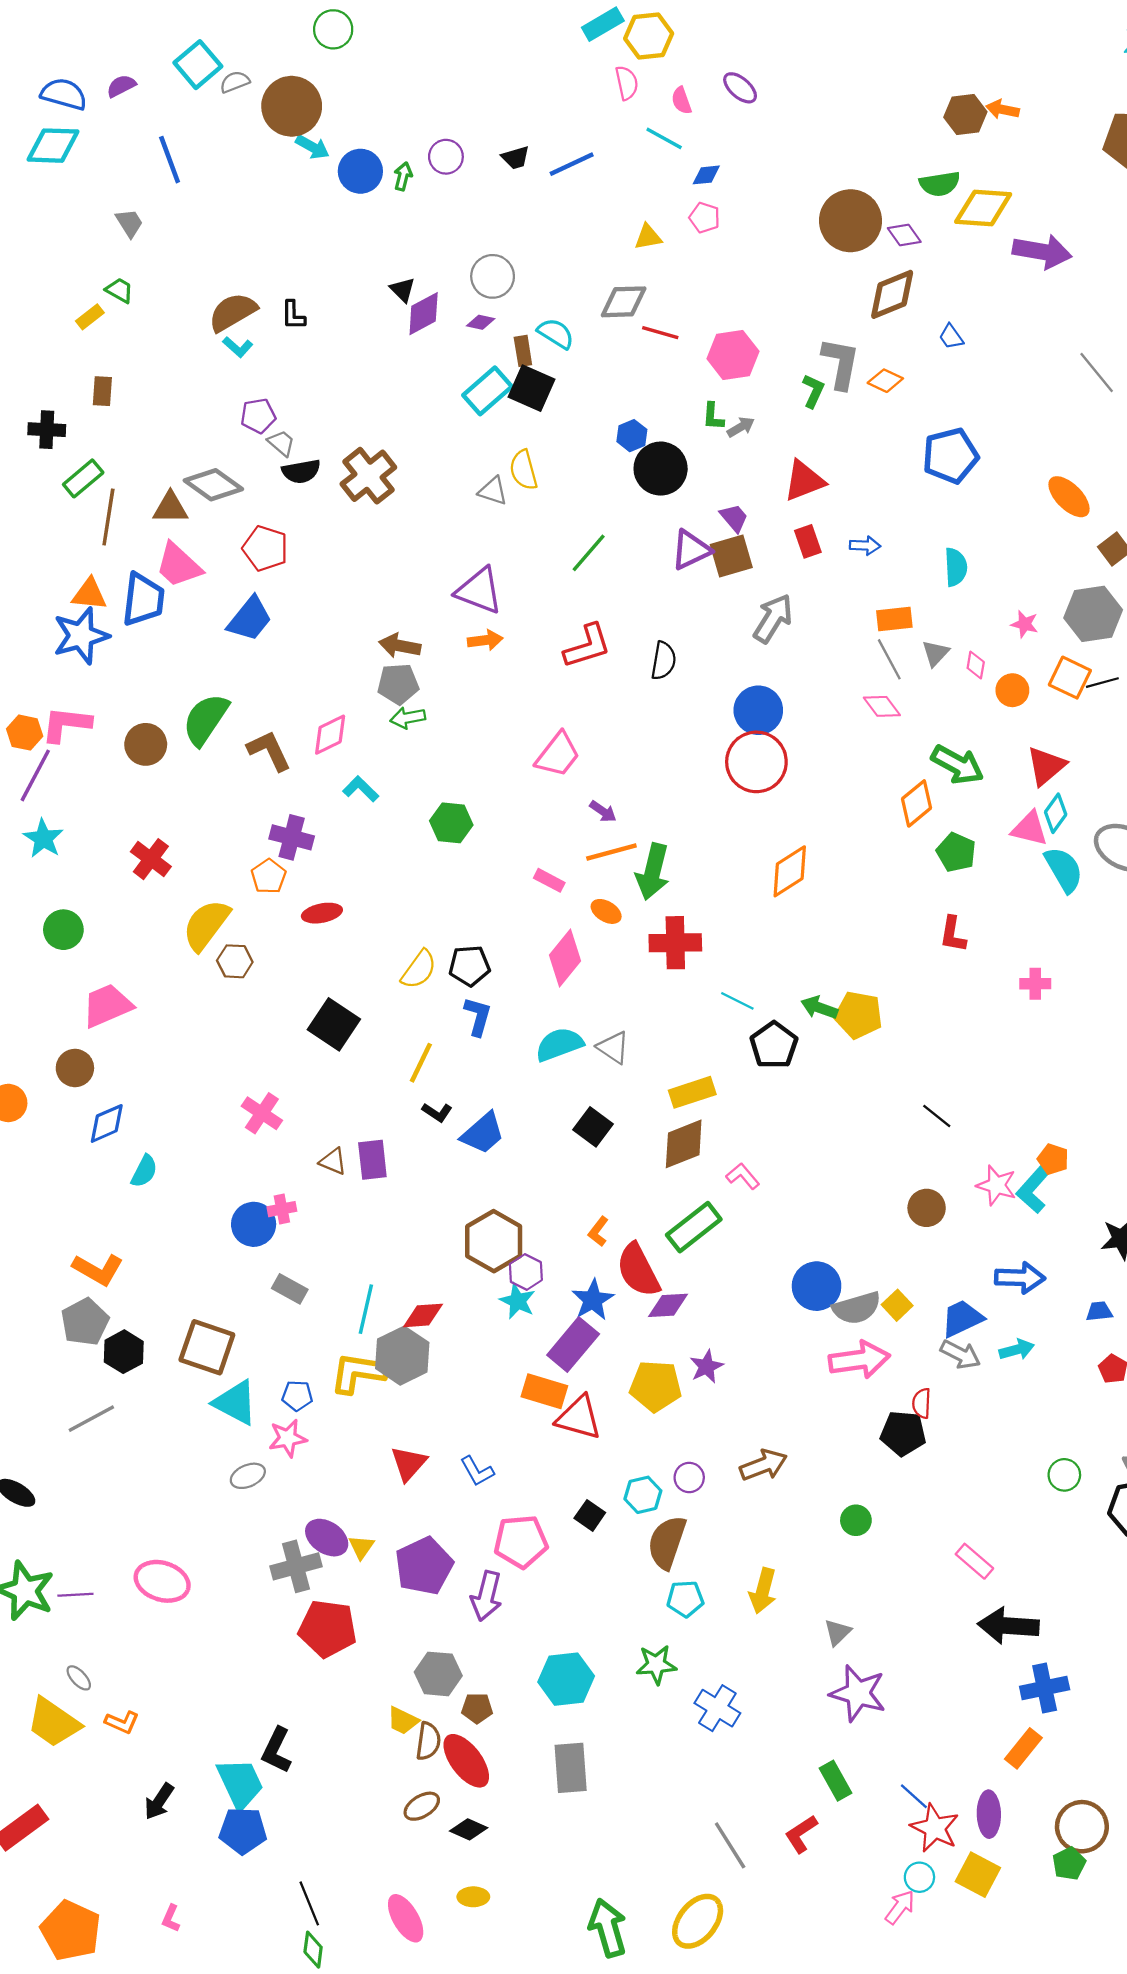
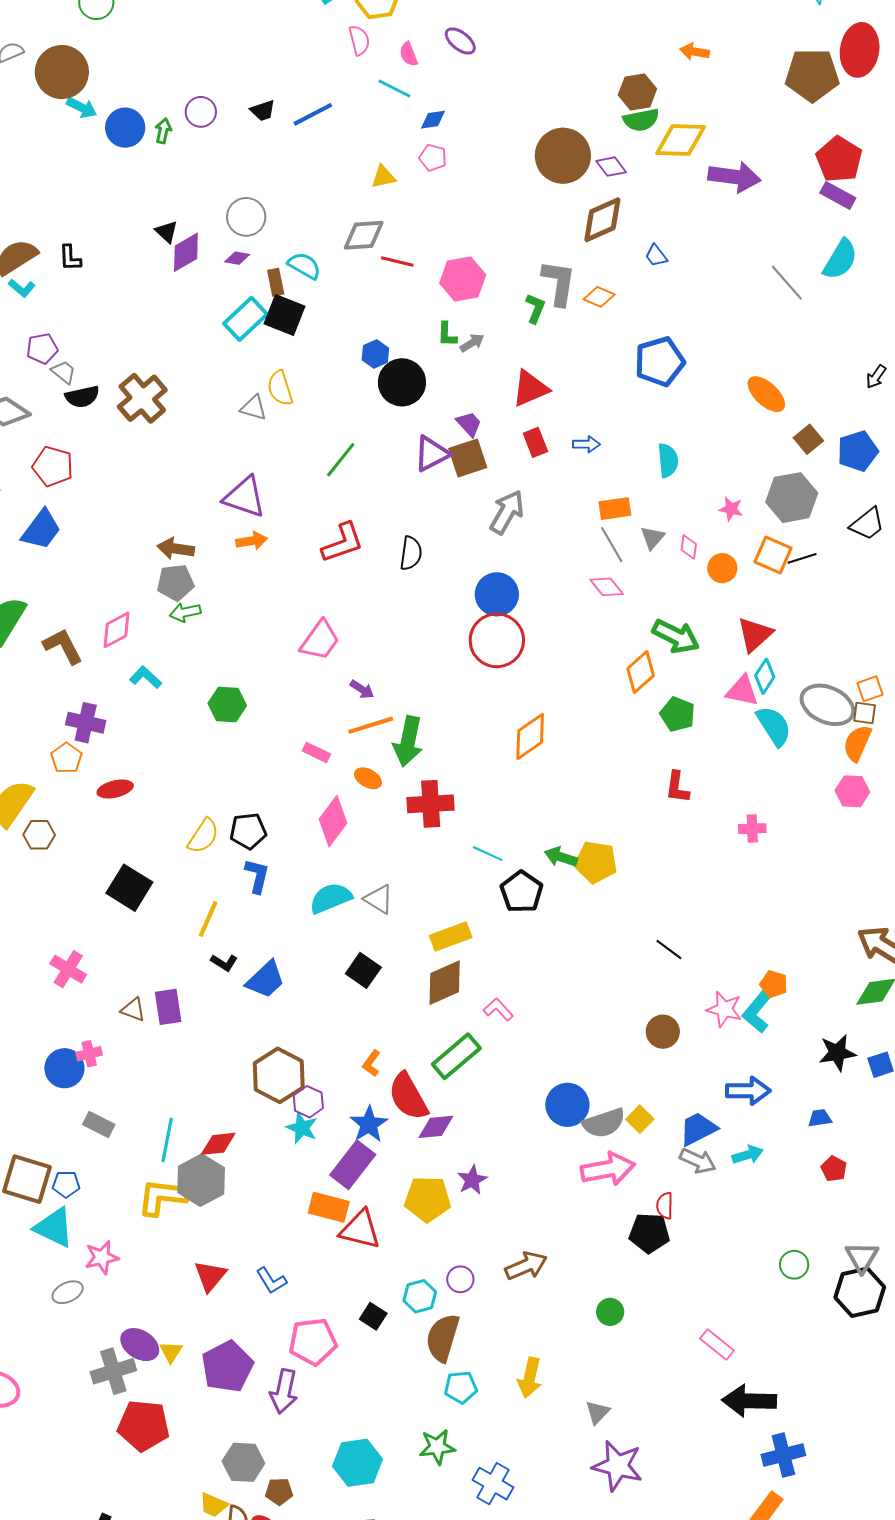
brown hexagon: (965, 115) -> (637, 92), moved
blue pentagon: (297, 1396) -> (66, 1184), moved

